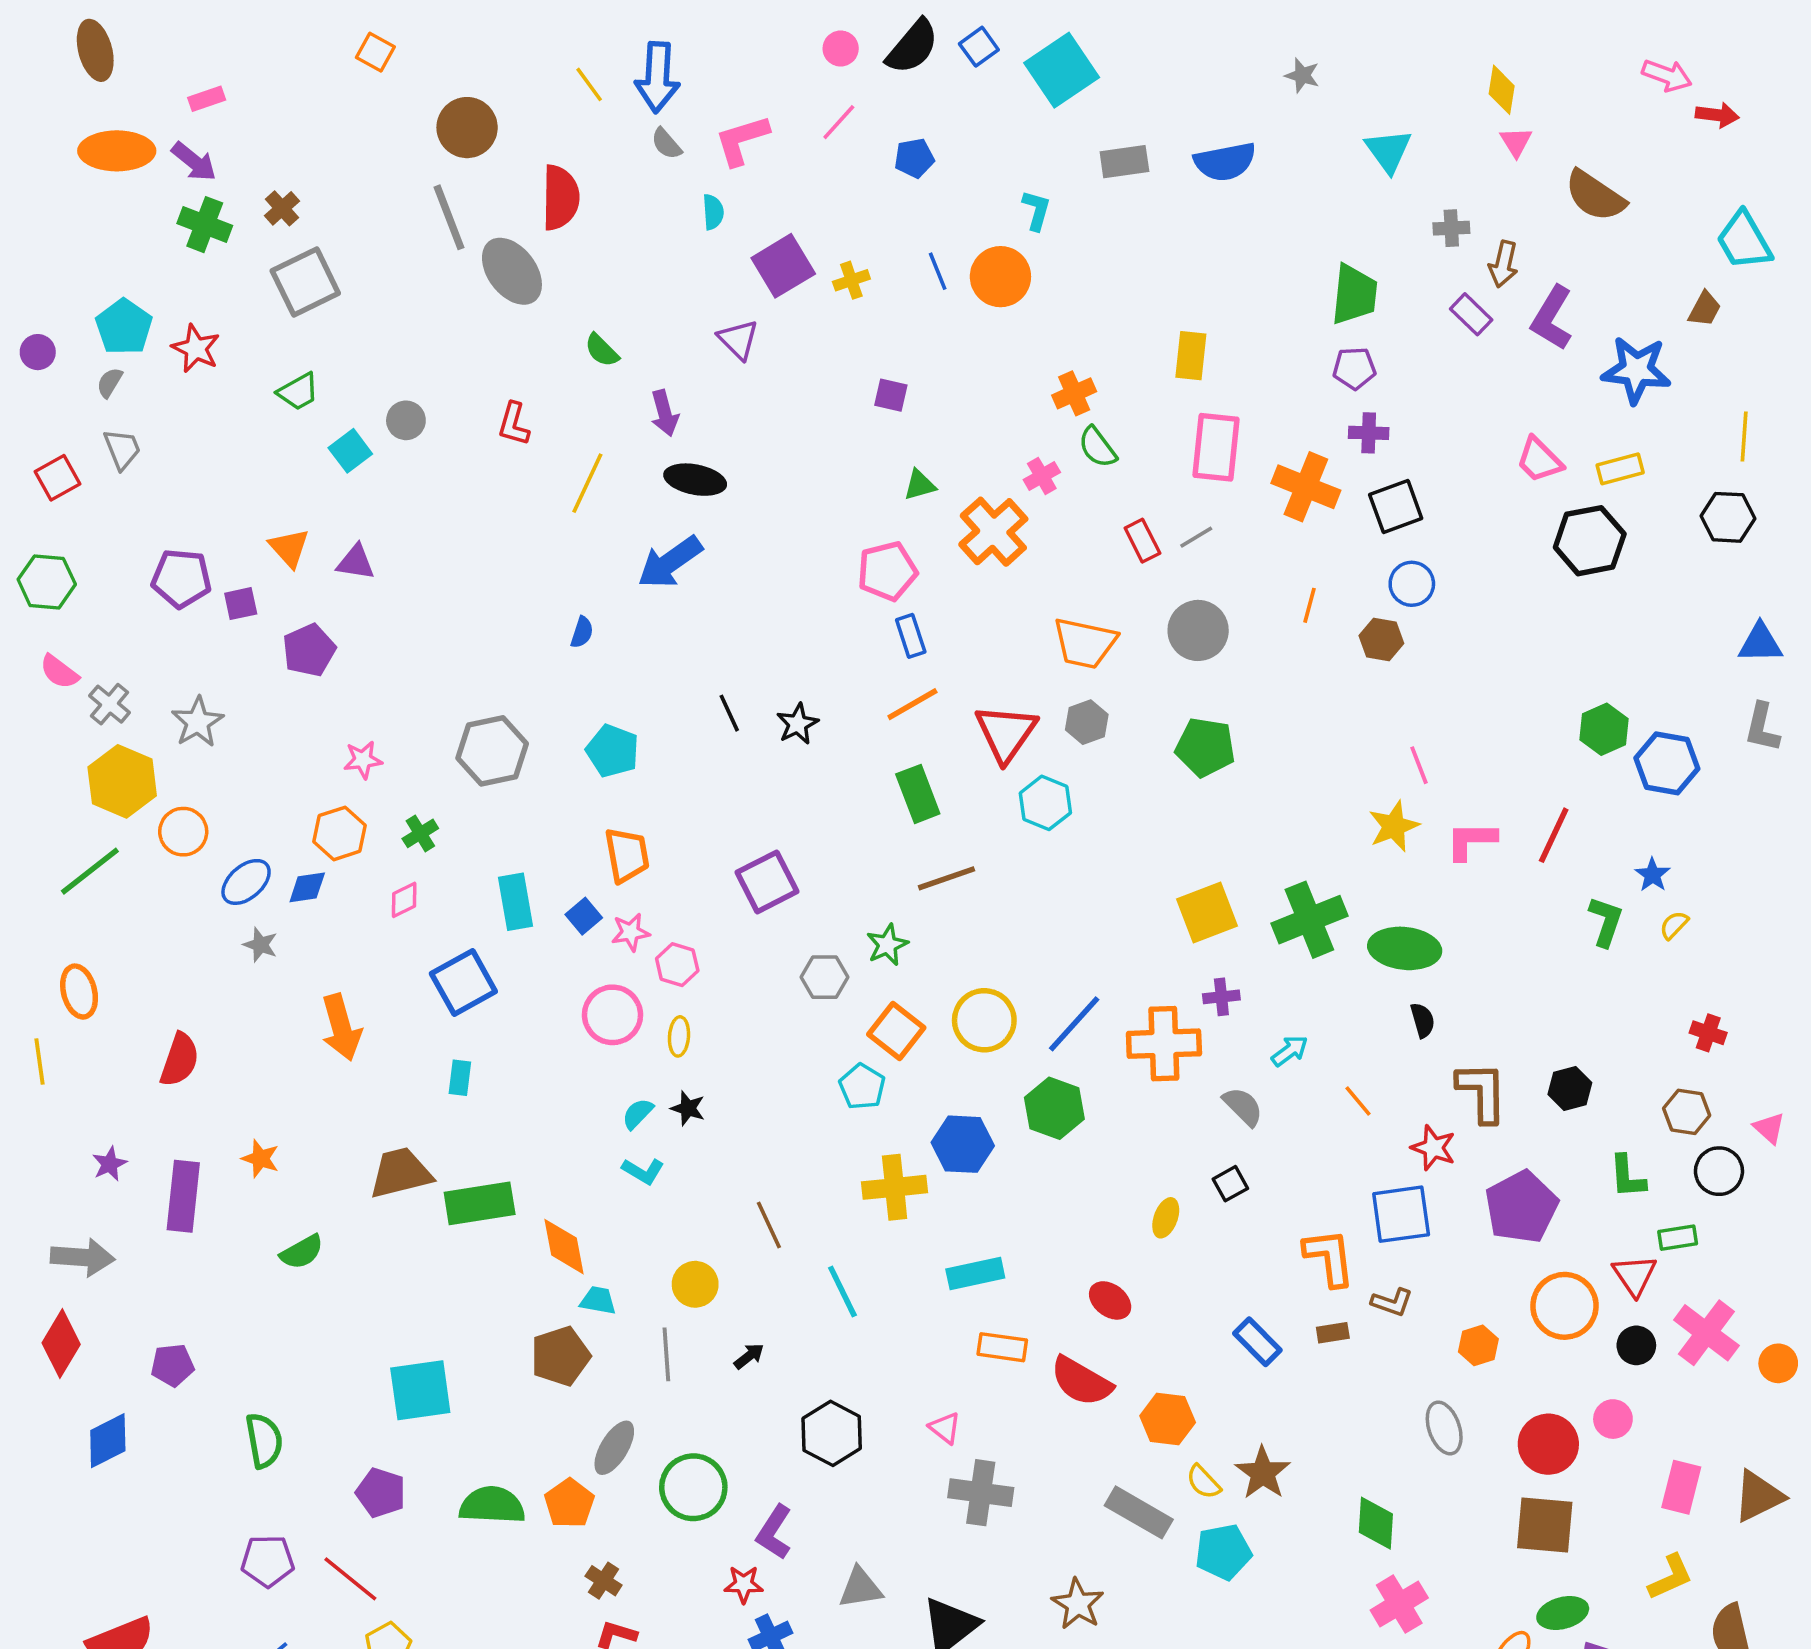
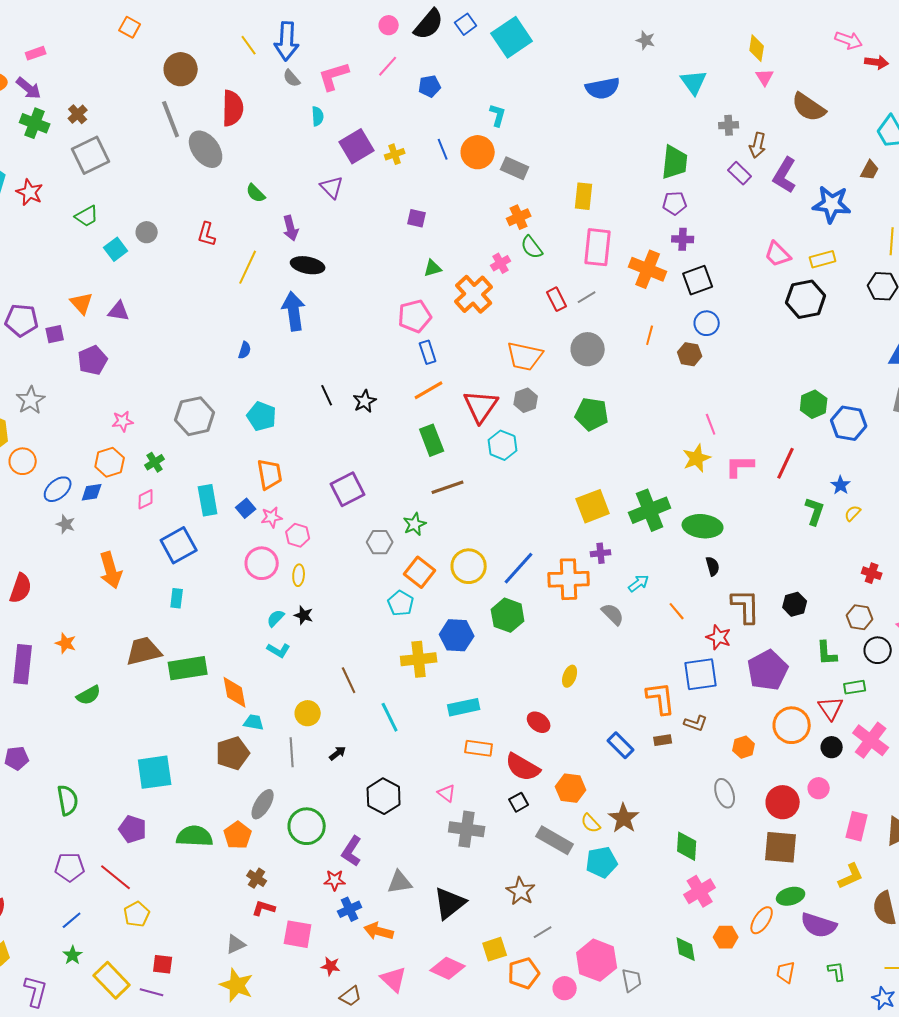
gray rectangle: (1124, 162) -> (515, 168), moved, turned 32
blue arrow: (670, 562) -> (294, 311), turned 117
black square: (1230, 1184) -> (519, 802), moved

